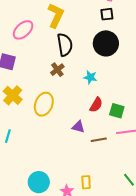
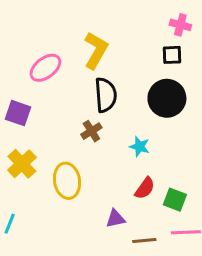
yellow ellipse: (44, 104) -> (67, 181), turned -35
purple triangle: (78, 127) -> (115, 219), turned -32

